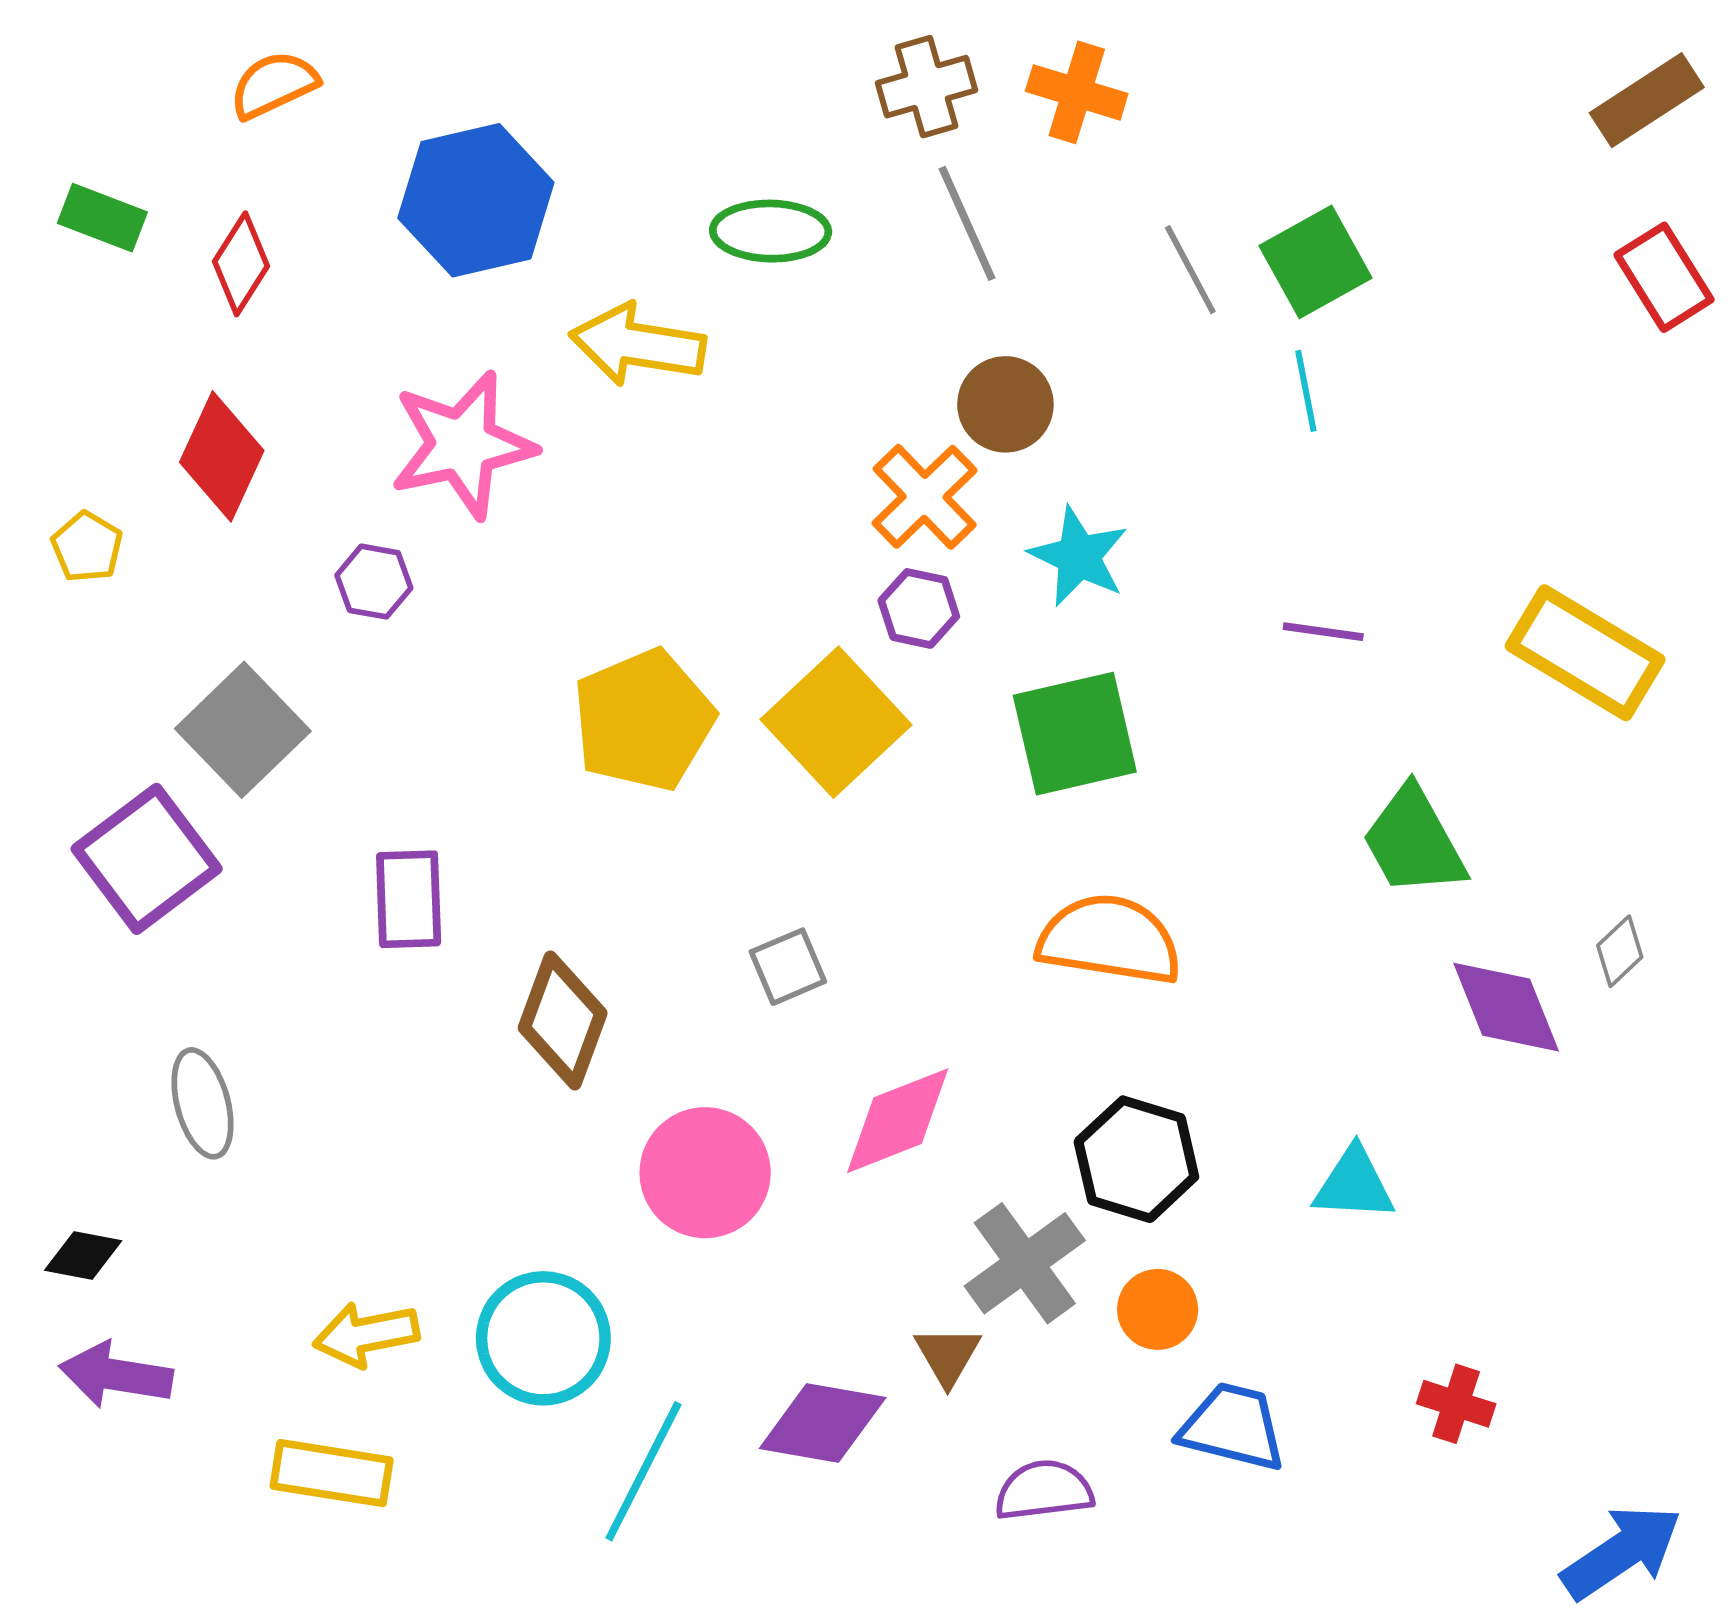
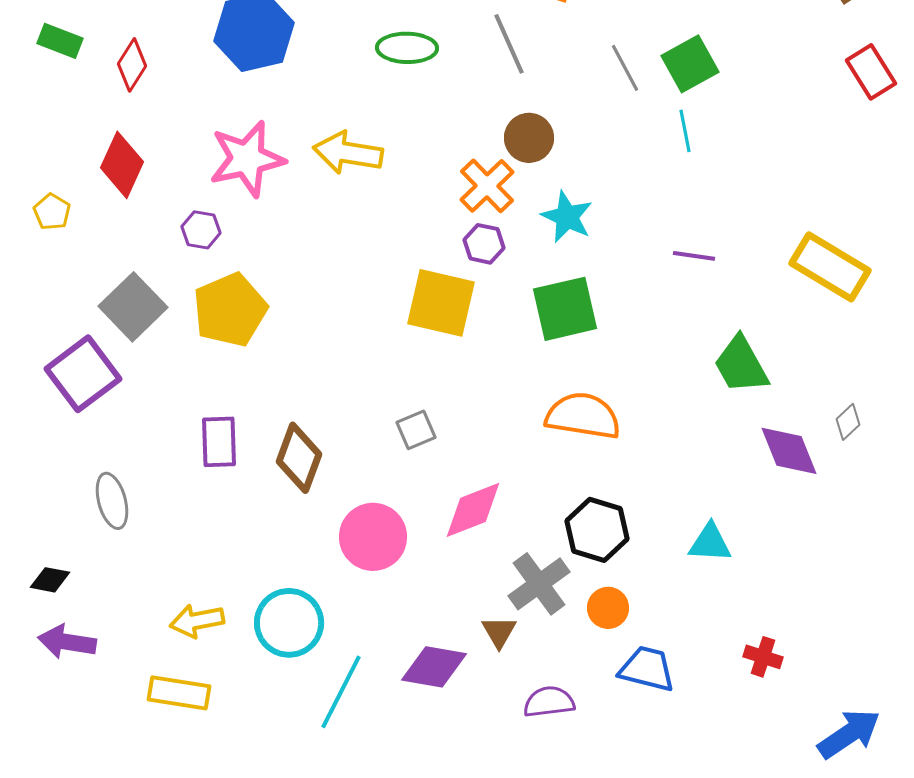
yellow arrow: (638, 345) -> (348, 153), moved
yellow pentagon: (643, 720) -> (230, 310), moved
yellow square: (836, 722) -> (441, 303), turned -34
purple rectangle: (409, 899) -> (219, 442), moved

